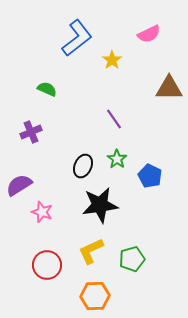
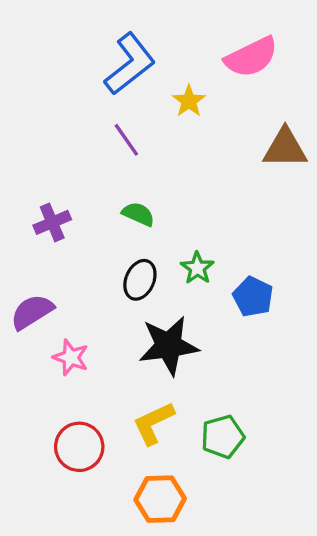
pink semicircle: (149, 34) -> (251, 57), size x1.4
green semicircle: (47, 89) -> (138, 214), moved
purple line: (114, 119) -> (126, 140), moved

